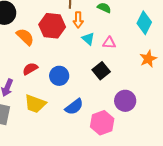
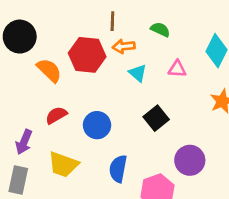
orange arrow: (78, 20) -> (124, 46), turned 84
pink triangle: (109, 43) -> (177, 69), moved
blue semicircle: (74, 107) -> (118, 169), turned 138

